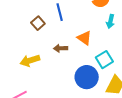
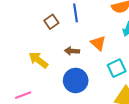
yellow arrow: (30, 61) -> (38, 60), turned 48
blue circle: (87, 77) -> (76, 80), moved

